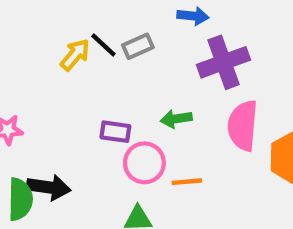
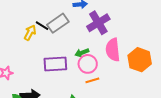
gray rectangle: (138, 46) -> (58, 23), size x1.5
purple rectangle: (115, 132) -> (55, 64), size x1.6
pink circle: (144, 163) -> (88, 64), moved

